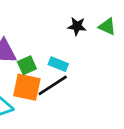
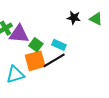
green square: (27, 65) -> (36, 45), turned -32
orange square: (27, 87) -> (35, 61), turned -30

